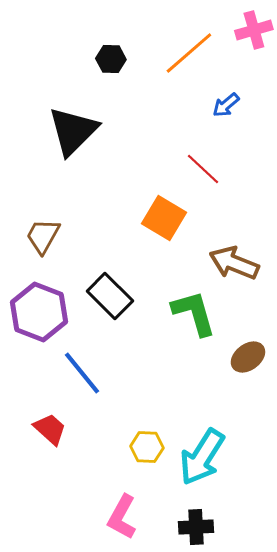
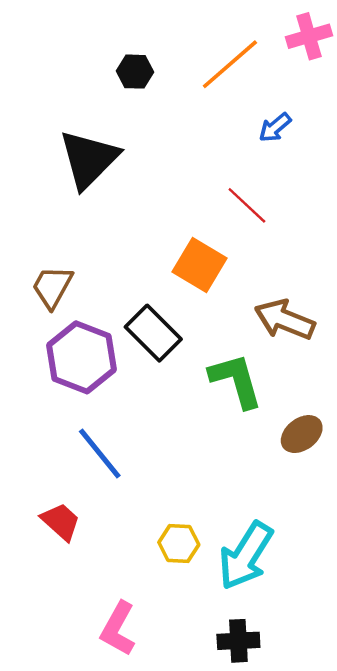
black rectangle: (110, 296) -> (153, 333), moved
purple hexagon: (39, 312) -> (82, 357), moved
pink L-shape: (122, 517) -> (118, 629), moved

